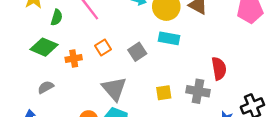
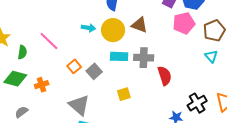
orange square: (103, 48) -> (74, 66), moved
gray cross: (198, 91) -> (144, 58), moved
yellow square: (164, 93) -> (124, 94), moved

